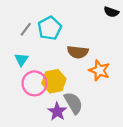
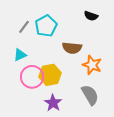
black semicircle: (111, 12) -> (91, 16), moved
cyan triangle: (21, 60) -> (20, 55), turned 32
gray semicircle: (73, 103) -> (90, 95), moved

